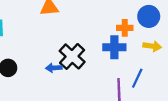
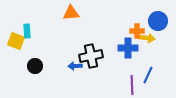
yellow arrow: (152, 46) -> (147, 38), moved
black cross: (72, 56) -> (91, 56), turned 35

